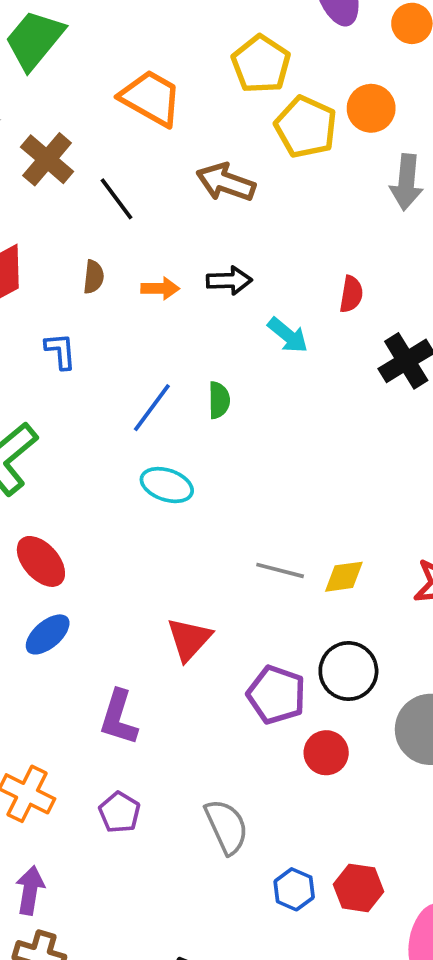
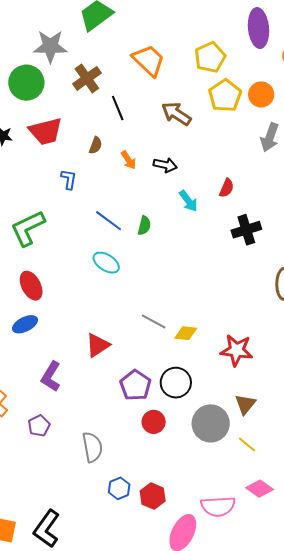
orange arrow: (160, 288) -> (128, 160), turned 42
blue line: (152, 408) -> (109, 221), turned 76

